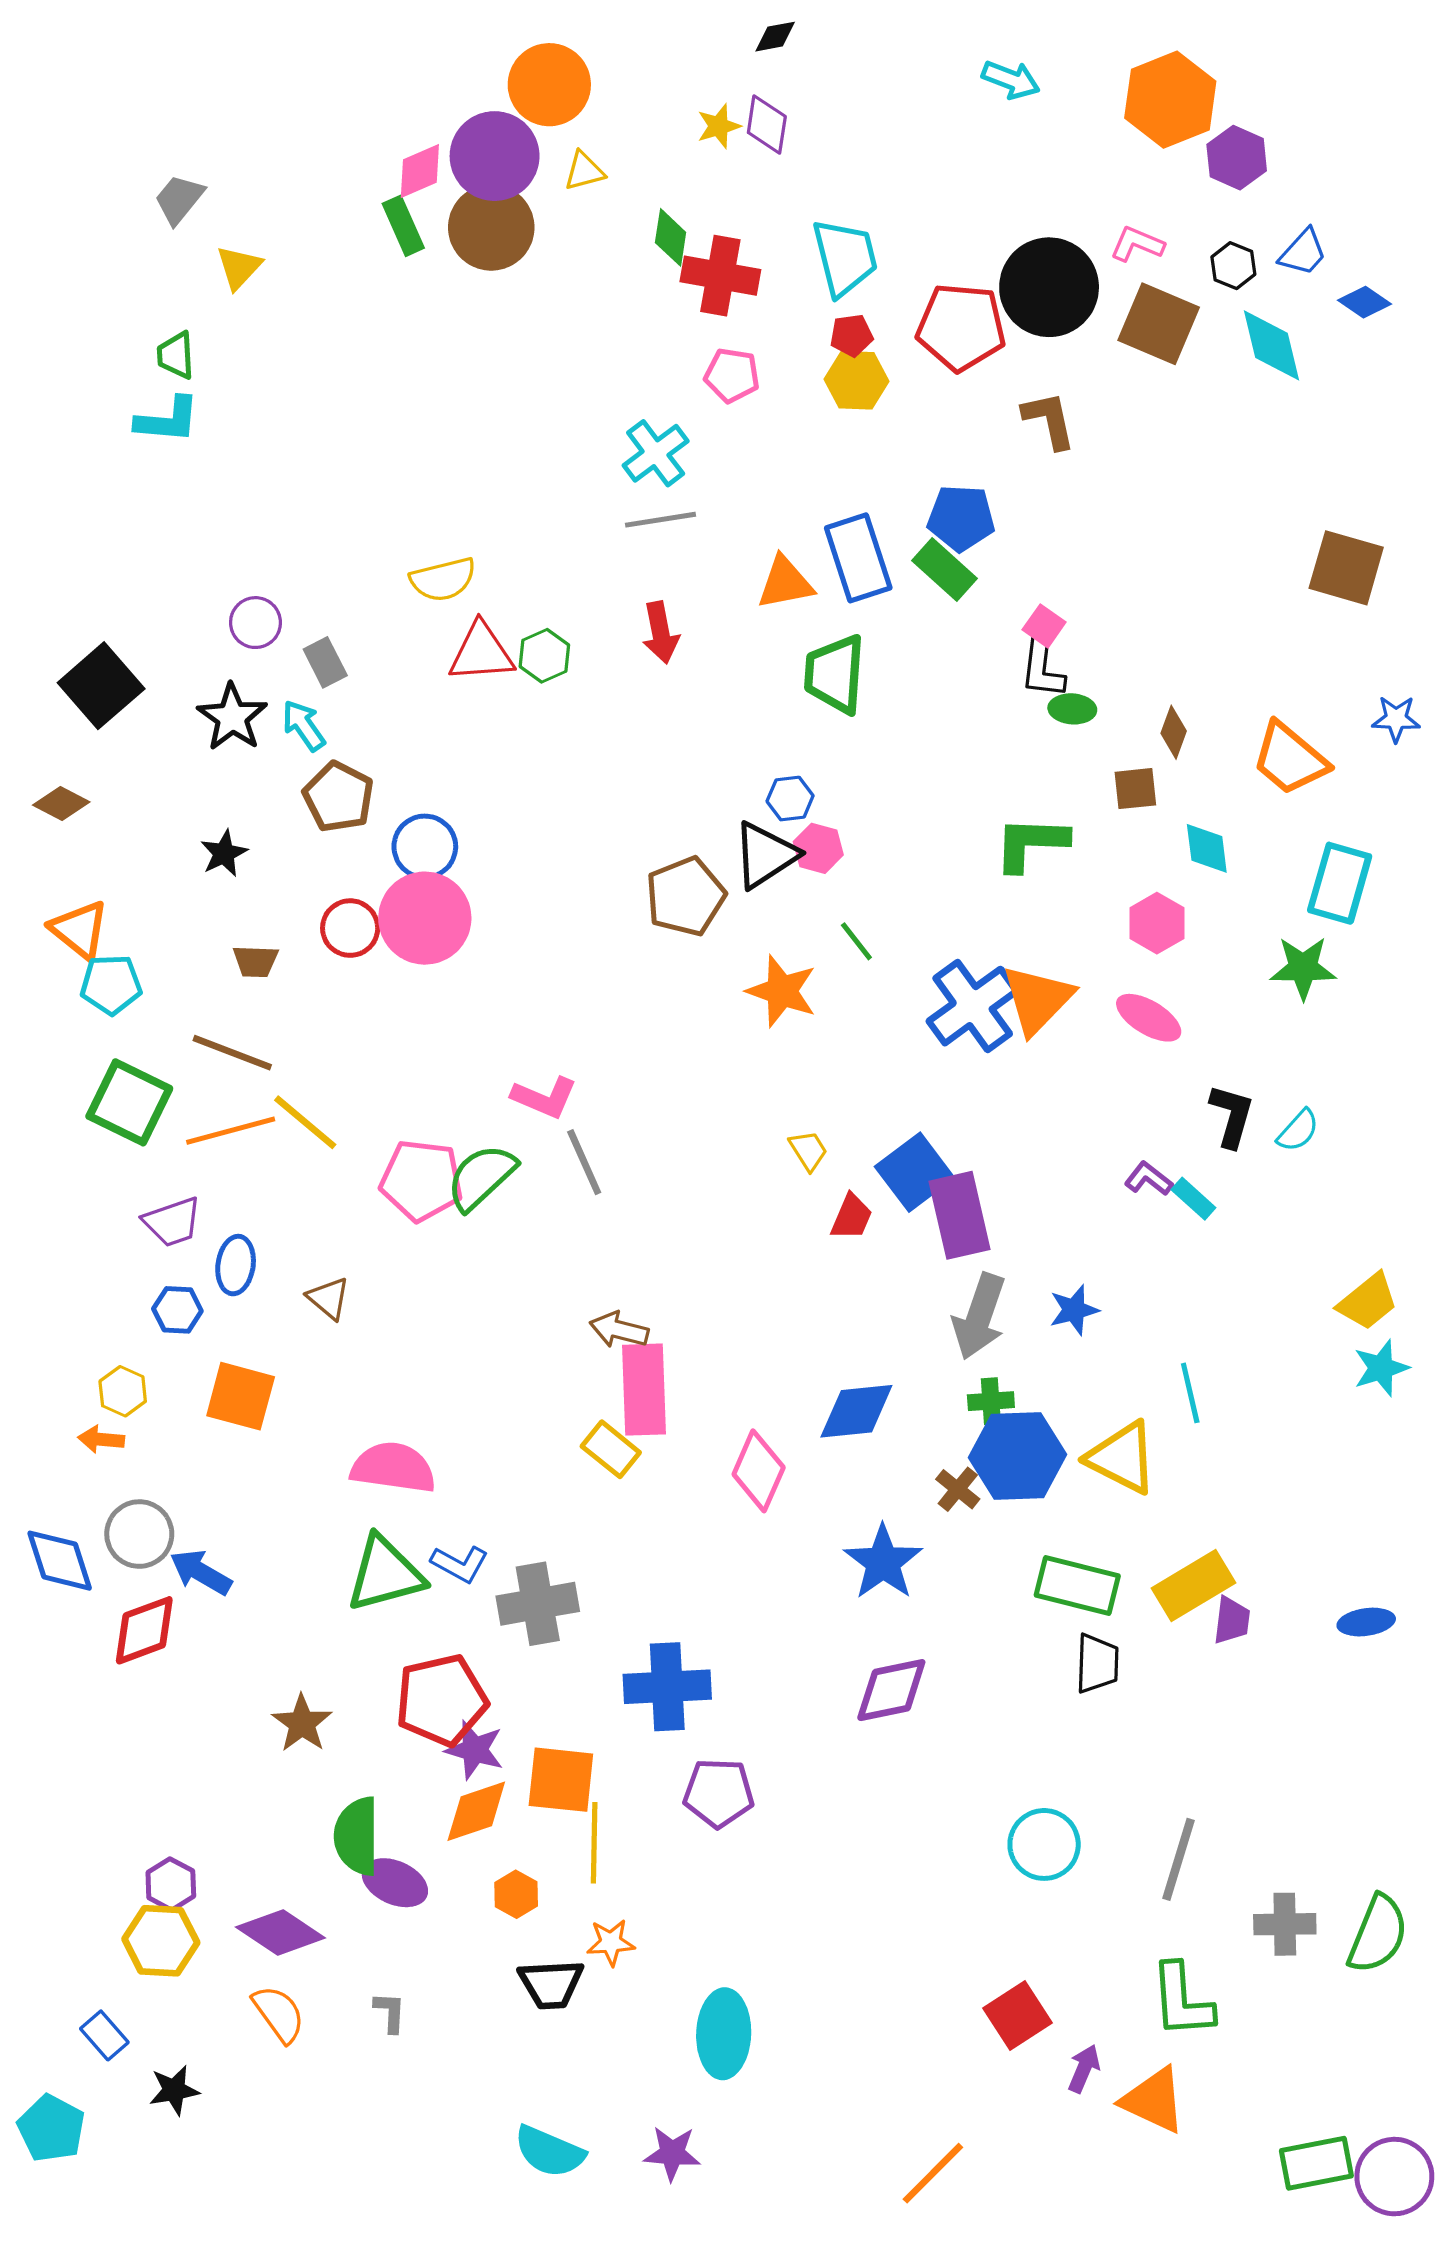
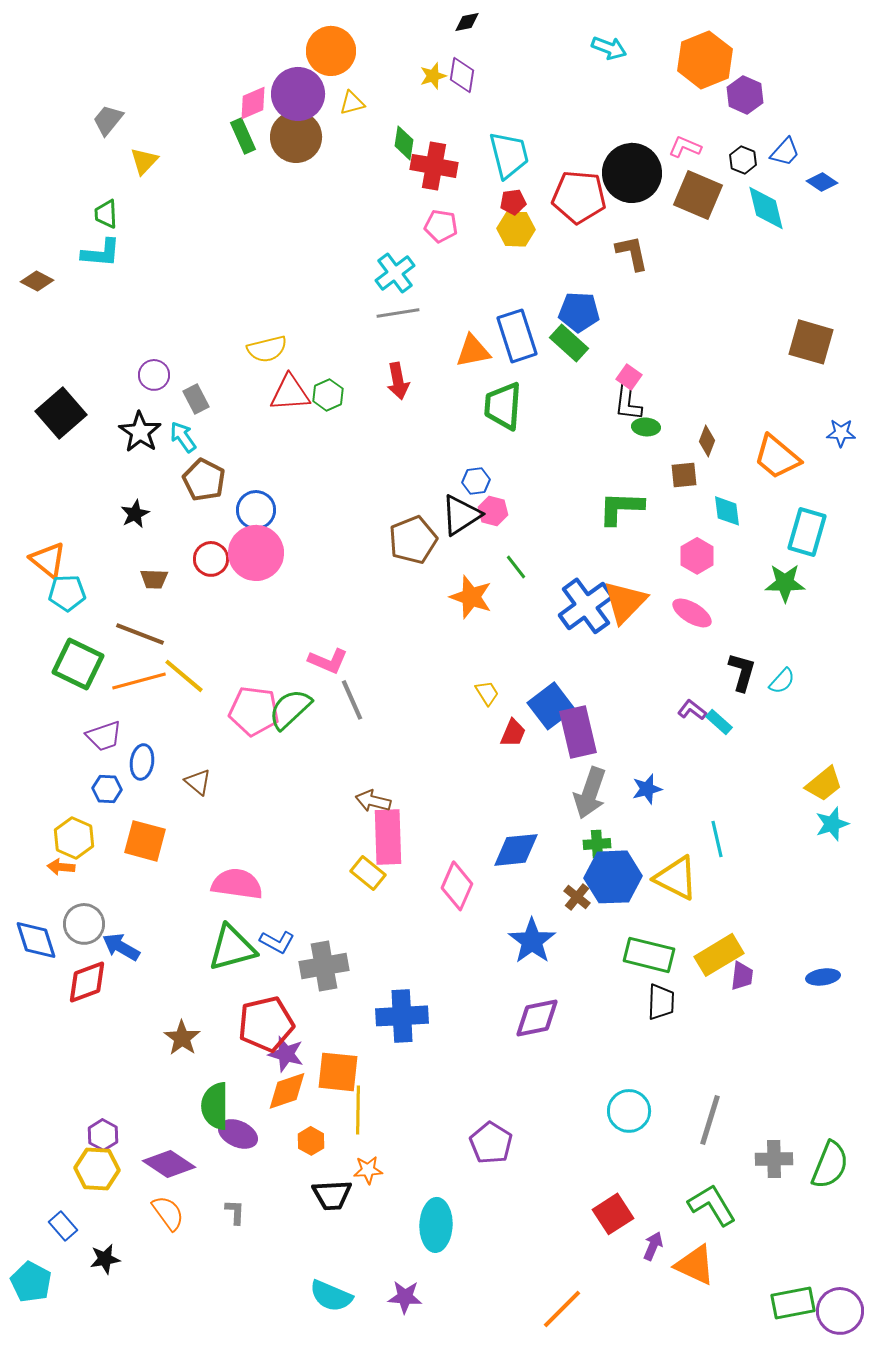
brown diamond: (61, 804) -> (37, 281), moved
yellow hexagon: (123, 1391) -> (74, 838), size x1.4
purple pentagon: (719, 1793) -> (491, 1143), moved, turned 30
green L-shape: (1182, 2001) -> (712, 1205), turned 153

